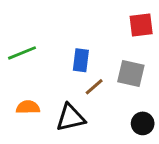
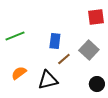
gray square: (131, 73) -> (89, 50), turned 30
orange semicircle: (28, 107) -> (19, 73), turned -35

